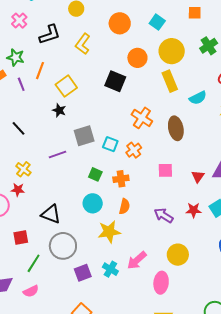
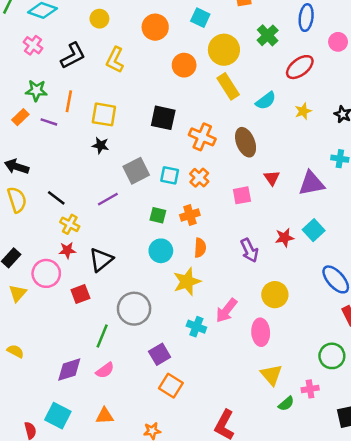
black square: (115, 81) -> (163, 118), moved
purple line: (21, 84) -> (49, 122), turned -40
yellow square: (66, 86) -> (104, 114), turned -35
black line: (19, 128) -> (56, 198), moved
red triangle: (198, 176) -> (272, 178), moved
black triangle: (51, 214) -> (101, 260), moved, turned -50
purple arrow: (164, 215) -> (249, 250), turned -138
red square: (21, 237) -> (80, 294), moved
purple square: (83, 273) -> (160, 354), moved

